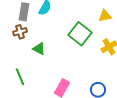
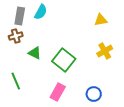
green square: (80, 34) -> (64, 60), moved

